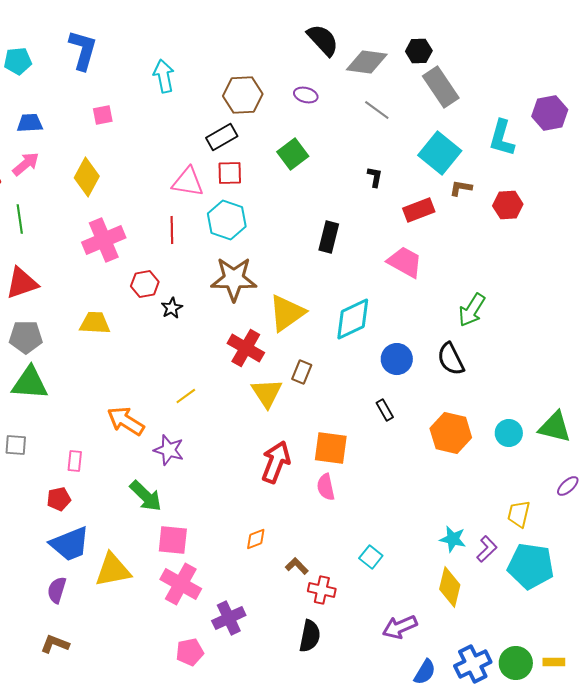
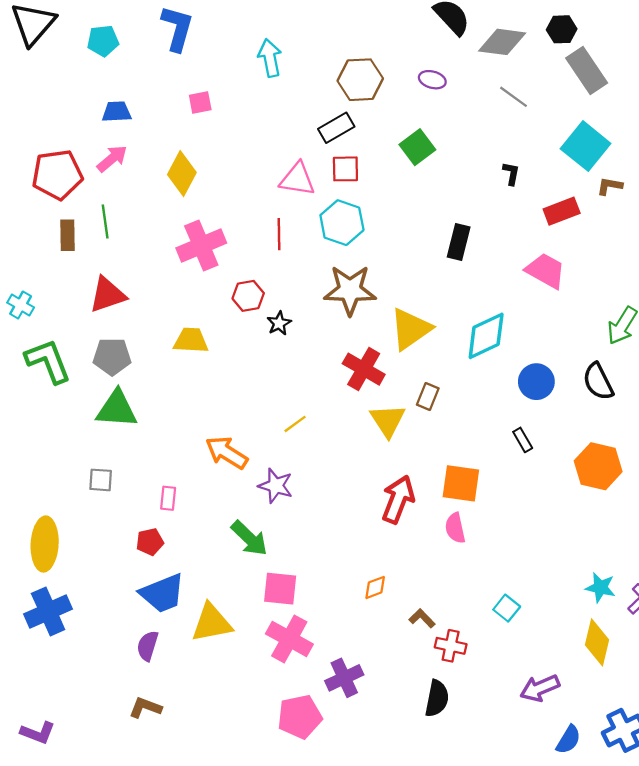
pink pentagon: (190, 652) -> (300, 717), size x1.4

